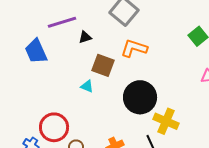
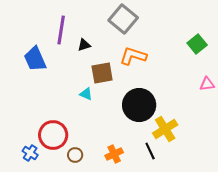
purple line: (62, 22) -> (61, 30), turned -64
brown square: (103, 65) -> (102, 73), turned -30
yellow cross: (166, 121) -> (165, 129), turned 35

